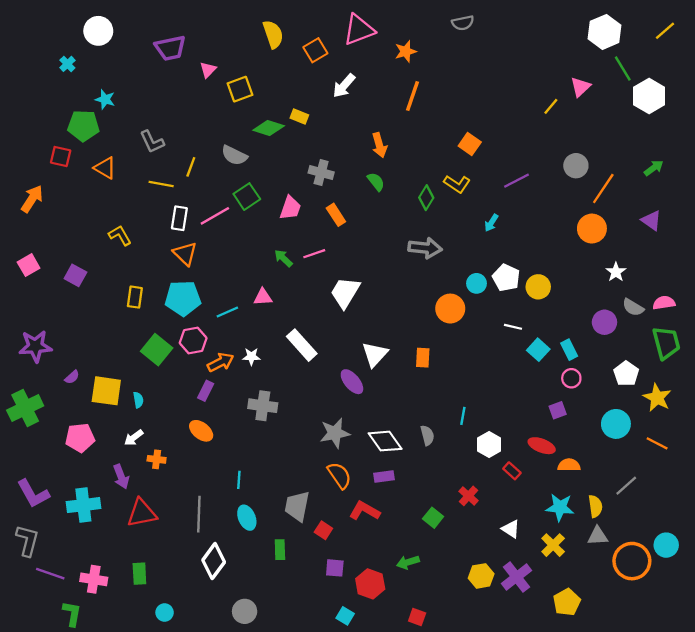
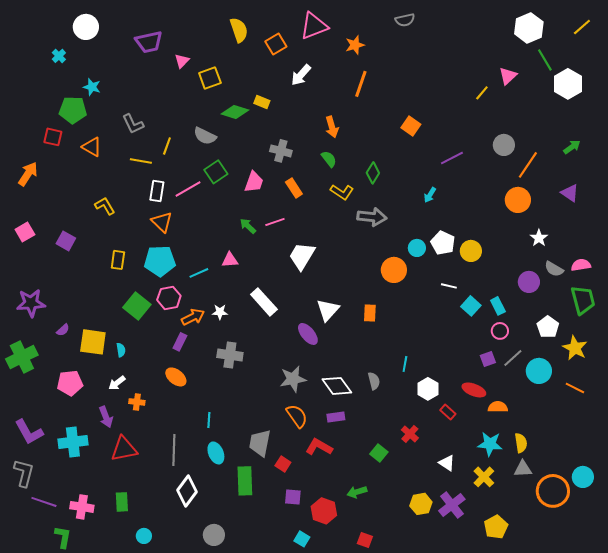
yellow L-shape: (457, 184) -> (342, 192), moved
gray line: (626, 486) -> (513, 358), moved
green rectangle: (280, 550) -> (245, 481), size x1.6

